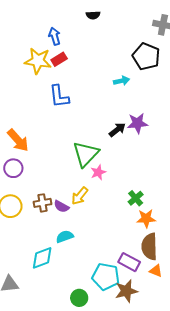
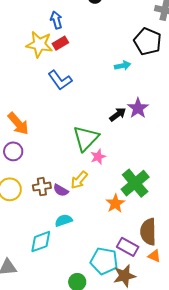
blue L-shape: (59, 96) -> (60, 80), turned -30
purple star: (137, 123) -> (138, 108), turned -30
green cross: (136, 198) -> (135, 183), size x1.8
orange star: (146, 218) -> (115, 203), moved, turned -30

